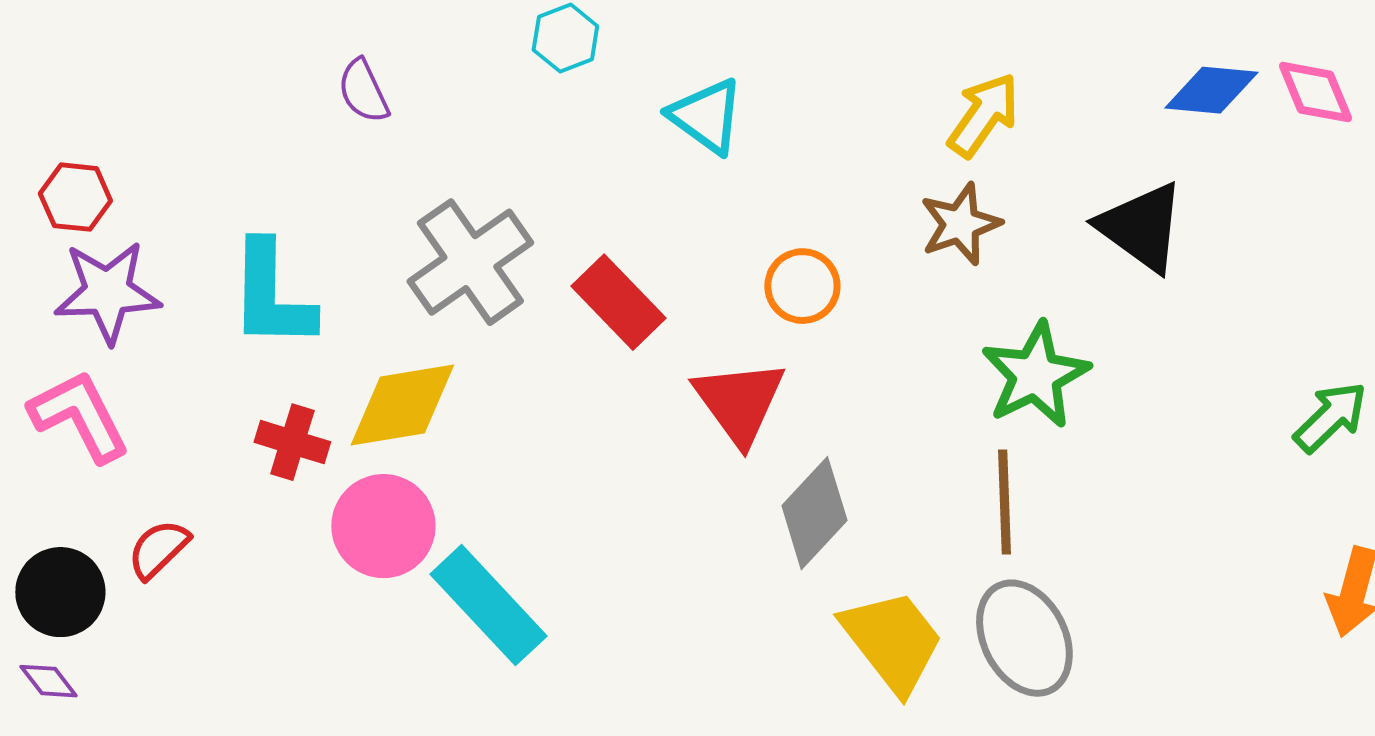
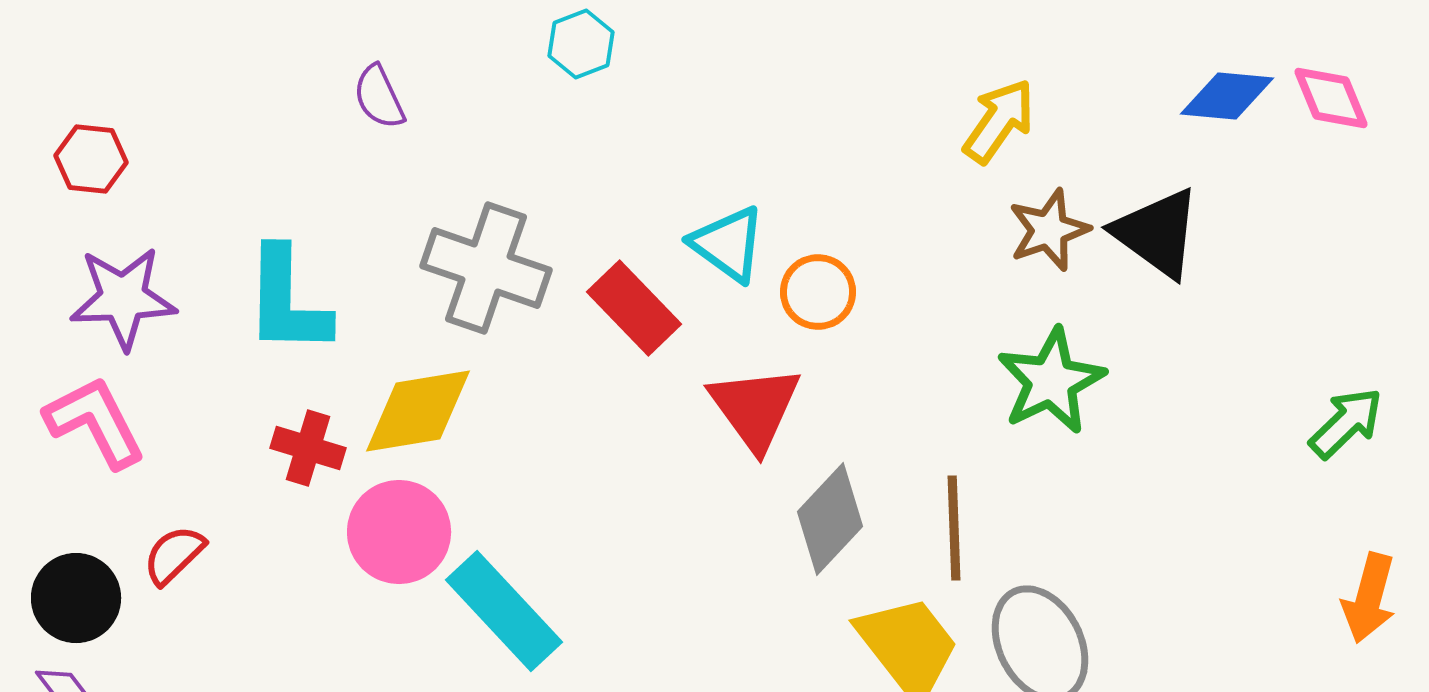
cyan triangle: (706, 116) -> (728, 244), moved
red hexagon: (75, 197) -> (91, 159), moved
brown star: (960, 224) -> (1049, 230), moved
gray cross: (470, 262) -> (486, 268), turned -36
brown line: (1004, 502) -> (954, 528), moved

